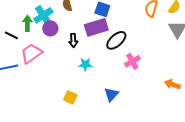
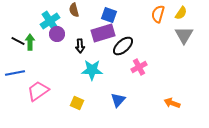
green arrow: (27, 23) -> (30, 42), moved
pink trapezoid: (31, 53) -> (38, 91), moved
cyan star: (85, 64) -> (92, 70), size x1.5
orange arrow: (172, 84) -> (172, 103), moved

